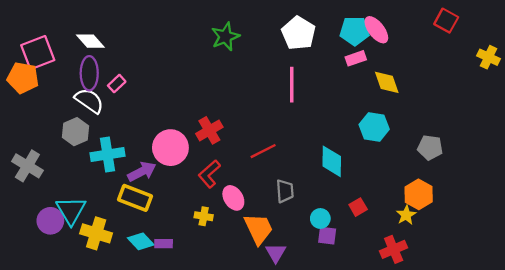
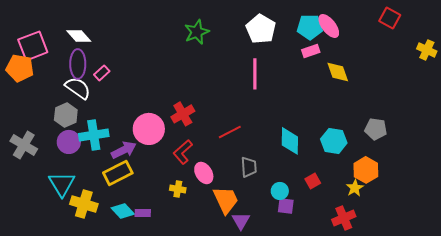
cyan hexagon: (374, 127) -> (334, 141), moved
yellow rectangle: (135, 198) -> (118, 173), turned -48
purple circle: (50, 221) -> (69, 142), moved

